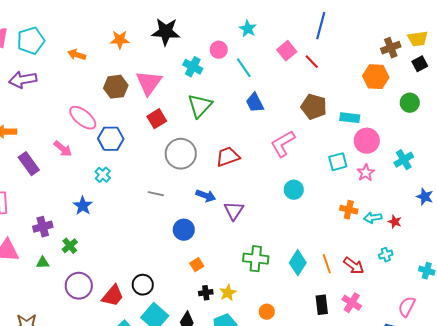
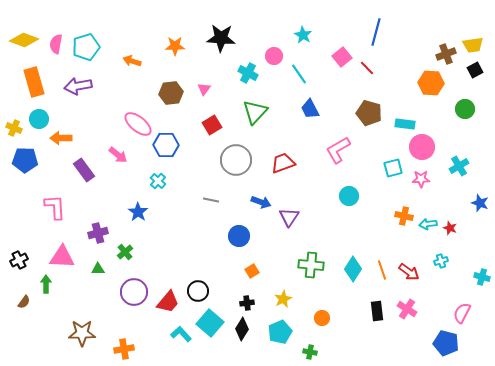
pink triangle: (149, 83) -> (204, 89), size x0.5
pink star: (366, 173) -> (421, 179), turned 30
black cross: (206, 293) -> (247, 303), moved

